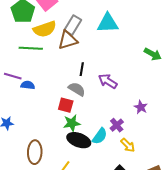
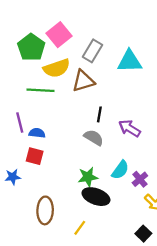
gray rectangle: (73, 25) -> (93, 51), moved
purple line: (13, 76) -> (20, 123), turned 60
red square: (66, 105) -> (35, 156), moved
cyan semicircle: (100, 136) -> (120, 170), moved

